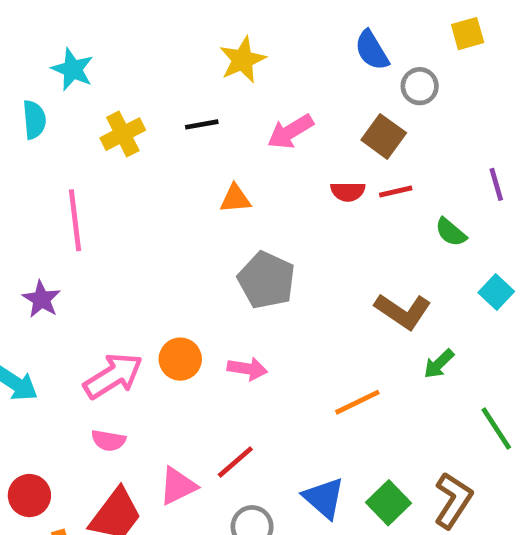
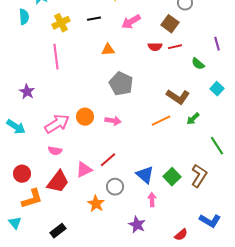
pink line: (75, 220) -> (56, 57), moved
orange line: (357, 402) -> (161, 121), moved

